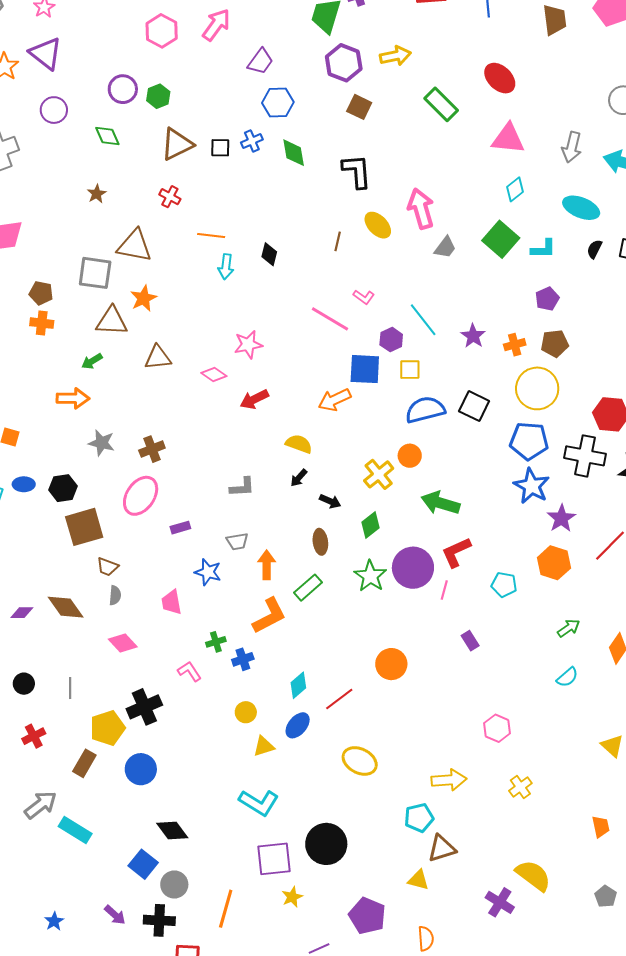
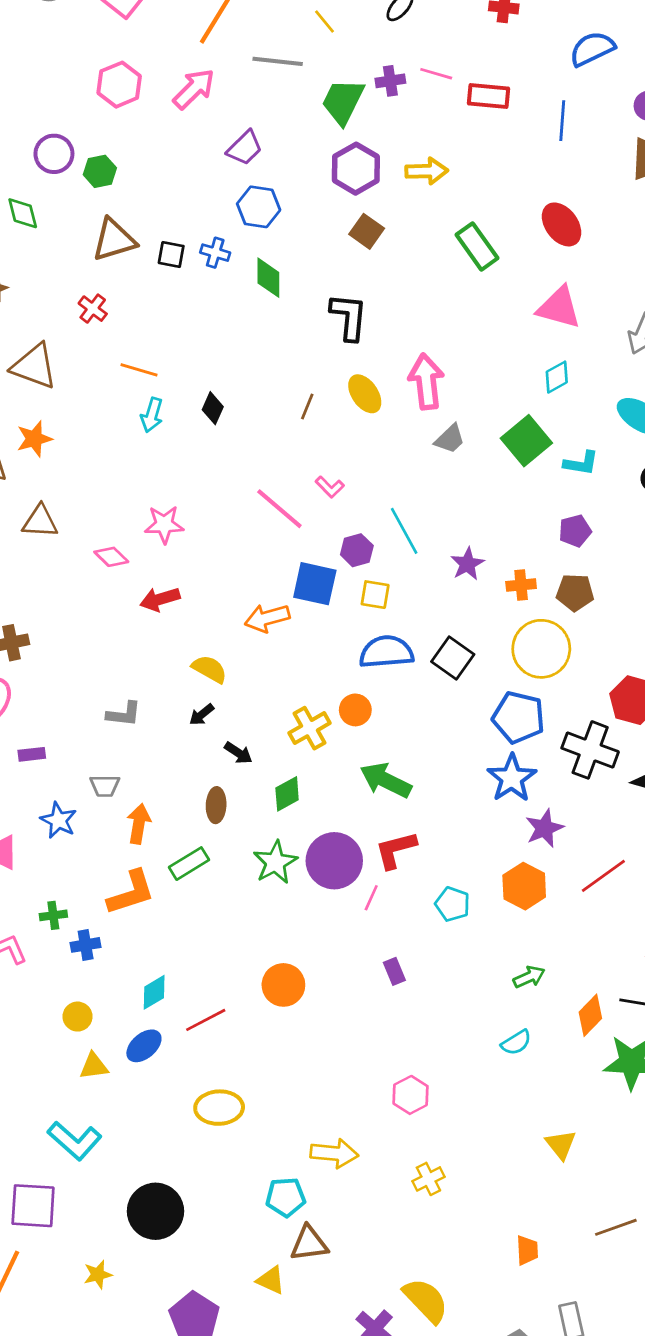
blue cross: (252, 141) -> (215, 253), turned 30
yellow ellipse: (360, 761) -> (219, 1108), turned -40
purple square: (274, 859) -> (33, 1206), moved

